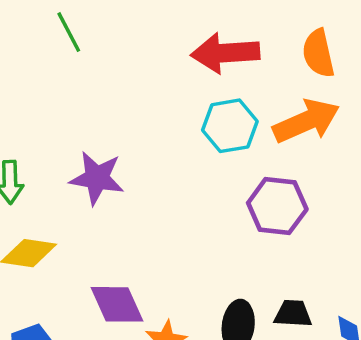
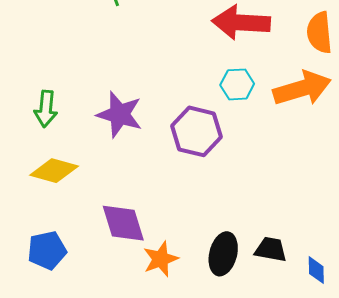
cyan hexagon: (230, 126) -> (237, 84), size x0.7
purple hexagon: (277, 206) -> (196, 131), moved

